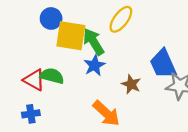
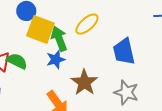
blue trapezoid: (163, 64) -> (124, 51), moved
brown star: (131, 84) -> (84, 82), size x1.5

